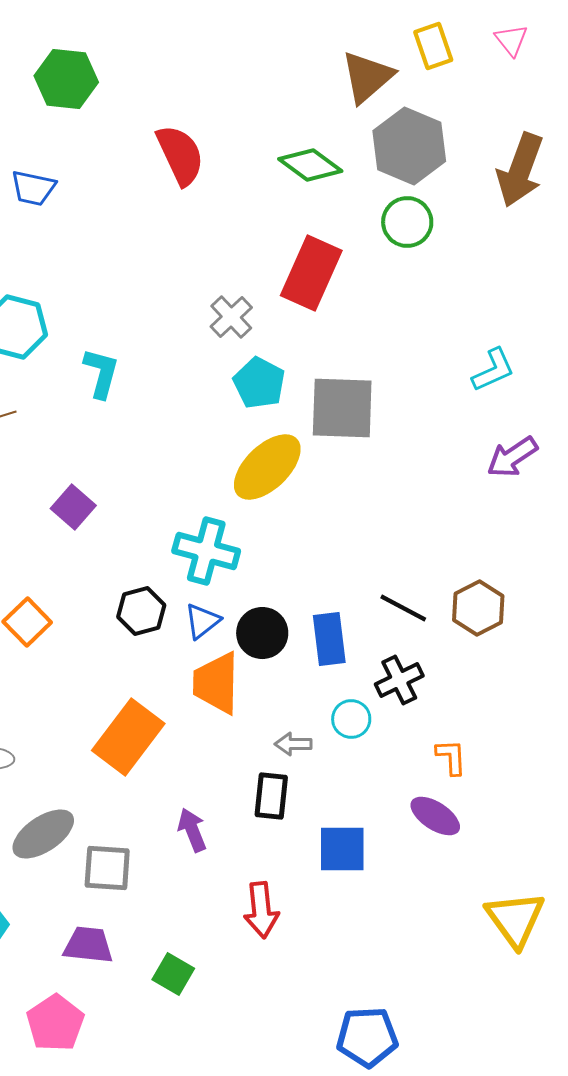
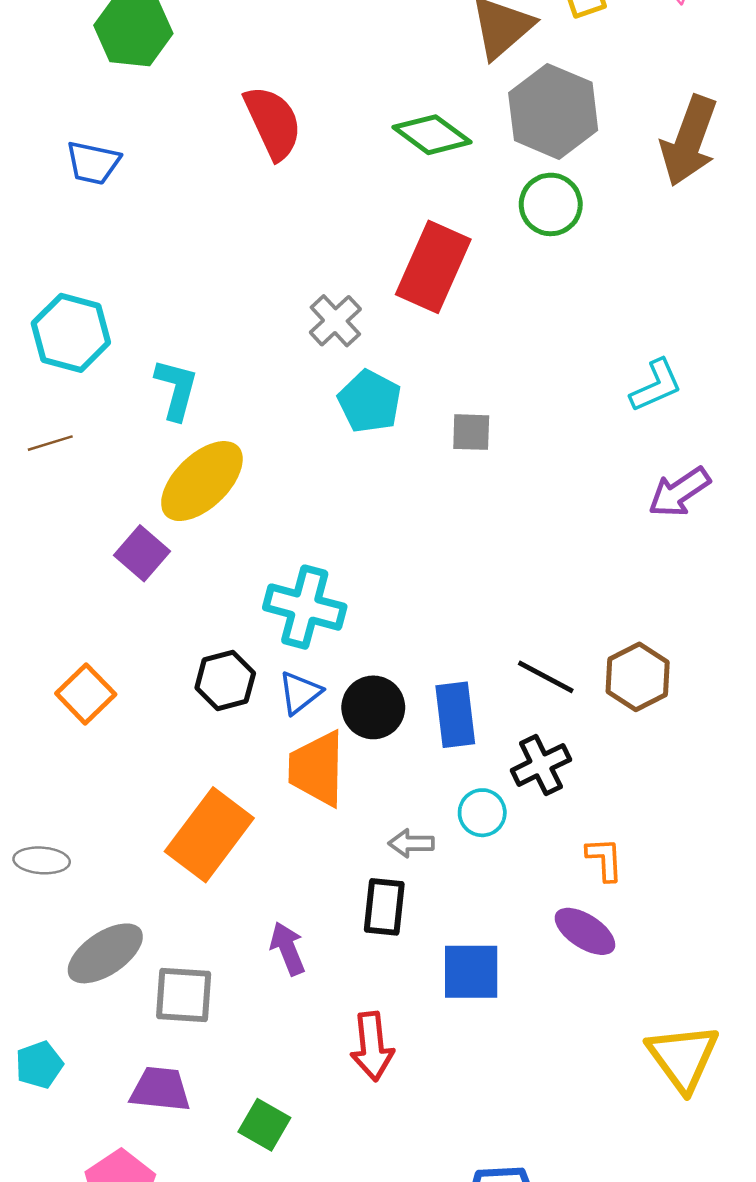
gray square: (342, 408) -> (471, 432), size x0.5
yellow ellipse: (267, 467) -> (202, 481), moved

